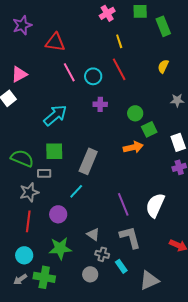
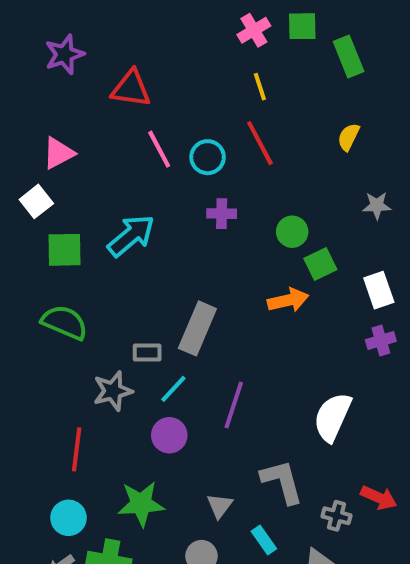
pink cross: (107, 13) -> (254, 30), moved
green square: (54, 151) -> (64, 250), moved
gray rectangle: (44, 173) -> (147, 353), moved
gray star: (29, 192) -> (113, 391), moved
purple line: (123, 204) -> (234, 405), moved, turned 40
purple circle: (58, 214) -> (169, 435), moved
gray triangle: (93, 234) -> (220, 506), moved, turned 32
gray cross: (102, 254) -> (336, 516), moved

